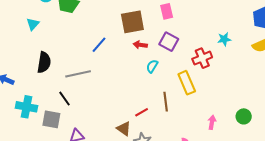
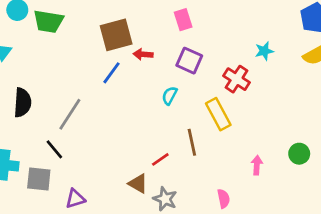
brown square: (132, 22) -> (116, 35), moved
blue line: (99, 45) -> (111, 73), moved
red arrow: (140, 45) -> (143, 54), moved
red cross: (202, 58) -> (237, 79), turned -30
gray line: (78, 74) -> (70, 114), turned -40

